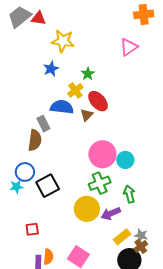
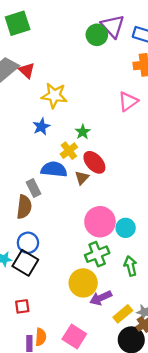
red triangle: (38, 18) -> (27, 70), turned 35
blue circle: (25, 172) -> (28, 243), moved
black square: (48, 186) -> (25, 263), moved, turned -30
purple arrow: (111, 214) -> (101, 298), moved

